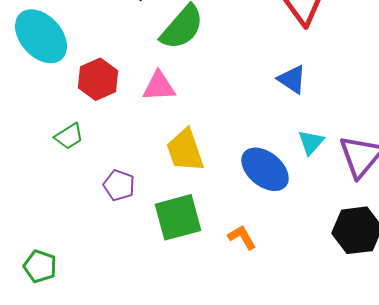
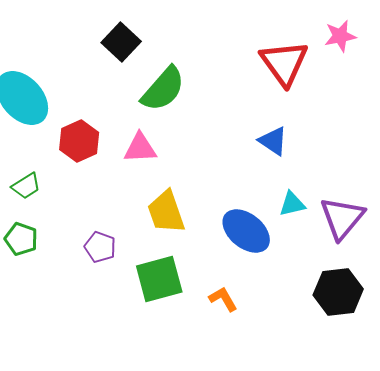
green trapezoid: (69, 136) -> (26, 186), moved
cyan triangle: (311, 142) -> (292, 204), turned 36
green pentagon: (40, 266) -> (21, 239), moved

